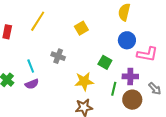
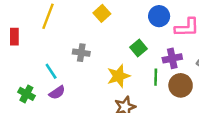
green square: (105, 62) -> (138, 48), turned 32

